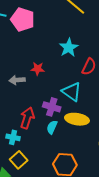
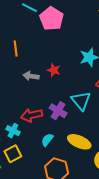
red arrow: (27, 118) -> (31, 115), turned -135
yellow ellipse: (77, 119) -> (79, 142), moved
cyan semicircle: (52, 127) -> (47, 140), moved

